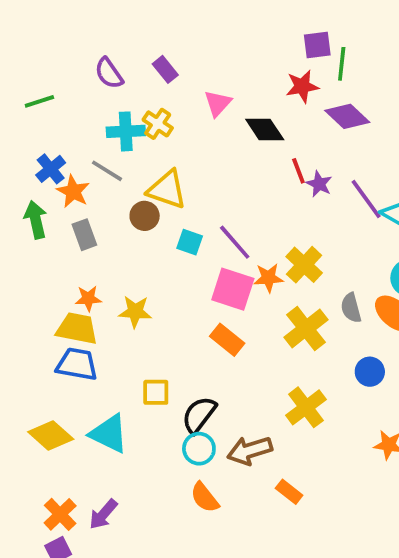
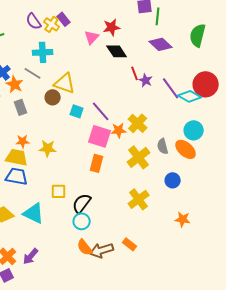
red star: (302, 86) -> (112, 27), moved
yellow cross: (158, 124) -> (52, 24), moved
orange rectangle: (227, 340) -> (97, 163), turned 66
brown arrow: (250, 451) -> (102, 250), moved

